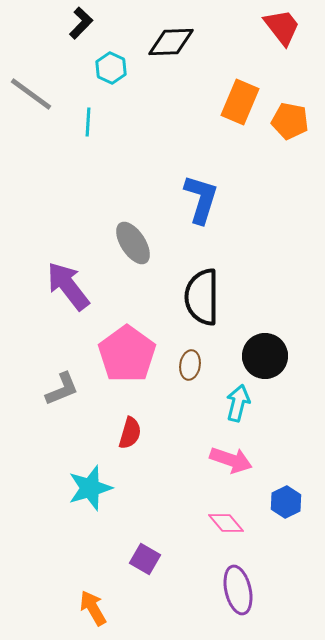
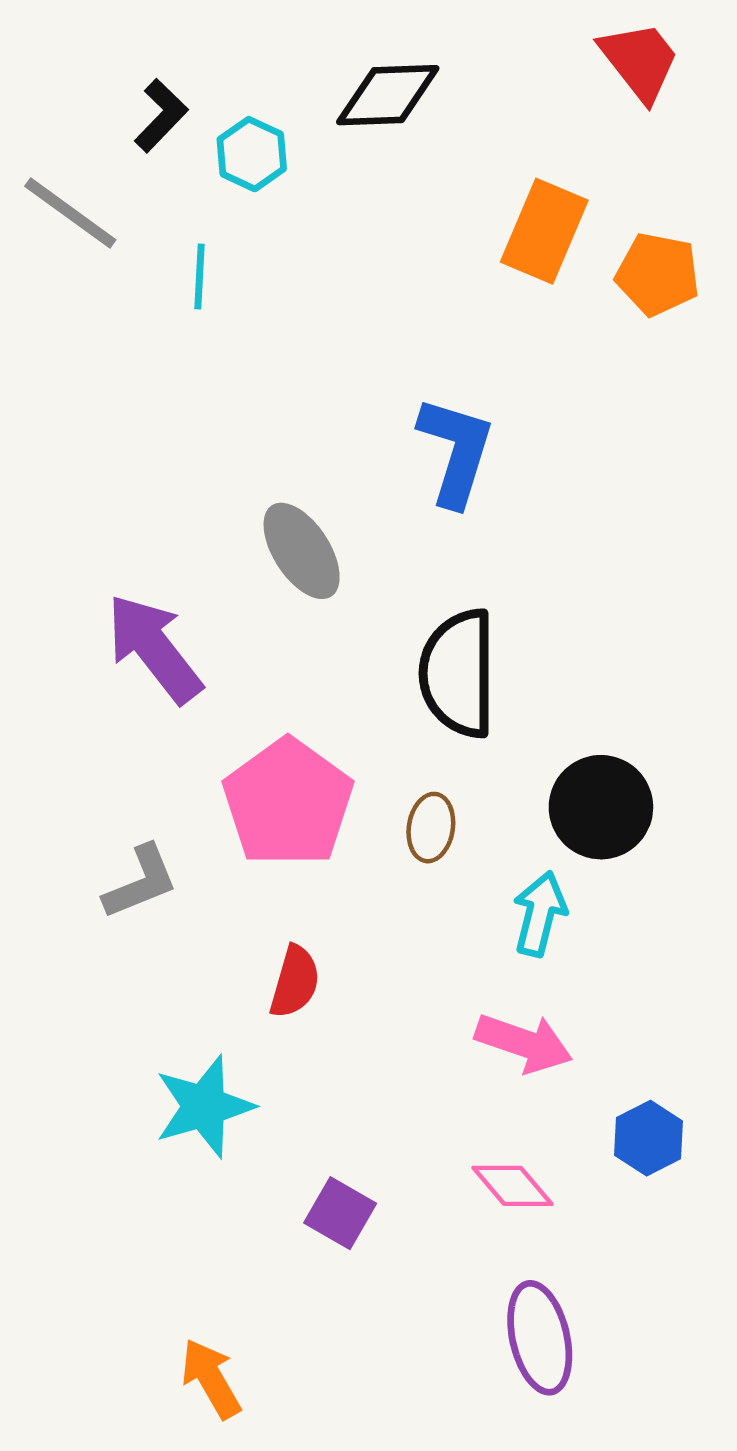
black L-shape: (81, 23) -> (161, 115), moved
purple square: (145, 559) -> (340, 1213), moved

